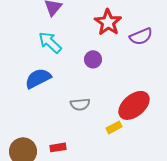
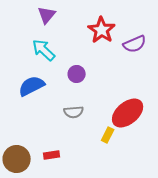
purple circle: (93, 59) -> (77, 74), moved
yellow rectangle: (114, 127) -> (108, 135), turned -35

